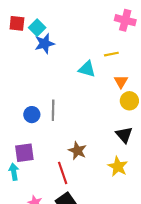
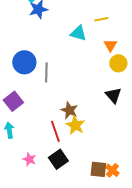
blue circle: (32, 115) -> (24, 62), moved, size x1.5
purple square: (24, 153) -> (13, 101), moved, turned -30
yellow star: (118, 167) -> (75, 125), moved

